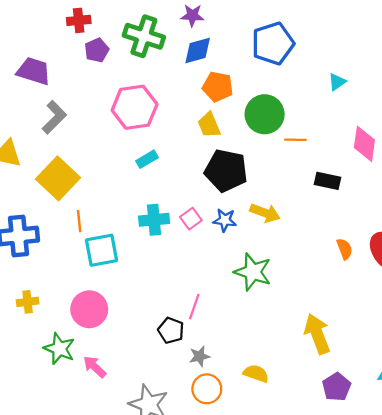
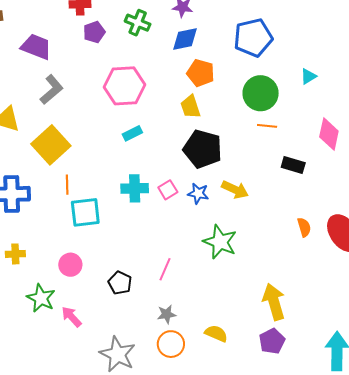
green cross: (144, 36) -> (138, 23), size x0.7
green circle: (265, 114) -> (261, 93), moved
pink circle: (89, 309) -> (70, 265), size x0.7
black pentagon: (171, 330) -> (120, 283), moved
purple pentagon: (337, 387) -> (272, 341), moved

